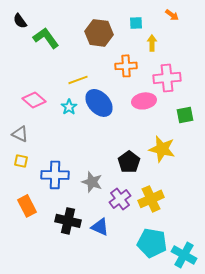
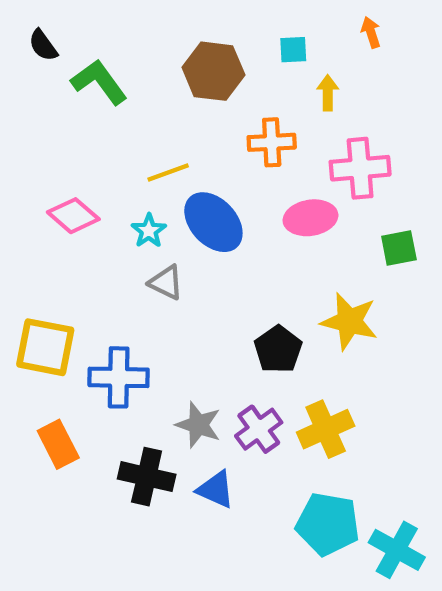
orange arrow: (172, 15) -> (371, 32), turned -144
gray triangle: (20, 134) -> (166, 282), moved
yellow square: (21, 161) -> (45, 347), size x2.0
gray star: (92, 182) -> (198, 425), moved

